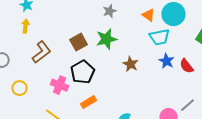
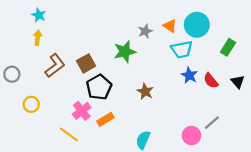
gray star: (110, 11) -> (145, 31), moved
brown square: (79, 42) -> (86, 63), moved
brown star: (131, 64) -> (145, 91), moved
pink cross: (60, 85) -> (82, 111), moved, turned 30

